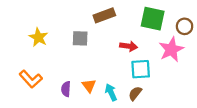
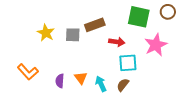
brown rectangle: (104, 15) -> (95, 25), moved
brown circle: (185, 26) -> (168, 12), moved
yellow star: (38, 37) -> (46, 33), moved

